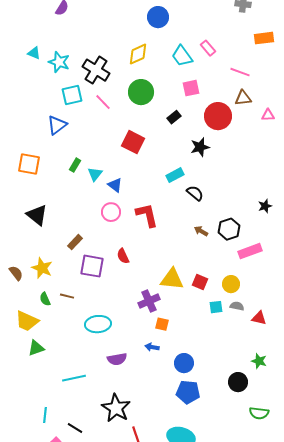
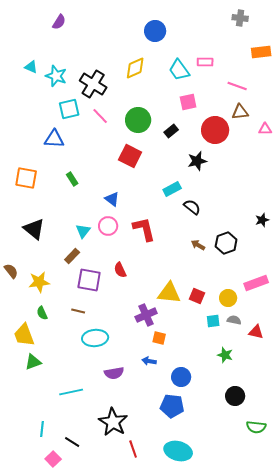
pink rectangle: (208, 48) -> (205, 62), turned -49
green circle: (141, 92) -> (138, 120), moved
blue triangle: (57, 125) -> (54, 139), turned 40
green rectangle: (75, 165) -> (72, 179), turned -64
cyan triangle: (95, 174) -> (83, 231), moved
pink rectangle: (250, 251) -> (256, 283), moved
yellow star: (42, 268) -> (39, 282), turned -30
brown semicircle: (16, 273) -> (11, 271), moved
brown line: (67, 296) -> (78, 311), moved
yellow trapezoid: (27, 321) -> (24, 335), turned 45
green star: (259, 361) -> (225, 355), moved
blue pentagon: (188, 392) -> (172, 406), moved

